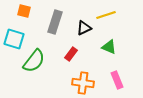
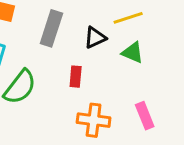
green triangle: (109, 47) -> (133, 53), moved
red rectangle: (71, 54) -> (76, 77), turned -32

